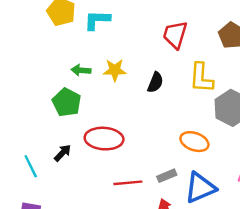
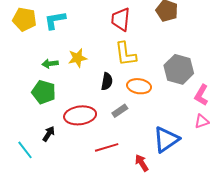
yellow L-shape: (201, 78) -> (126, 54), moved
black semicircle: (155, 82) -> (107, 81), moved
orange ellipse: (194, 142) -> (139, 86), moved
gray rectangle: (167, 176) -> (120, 111), moved

